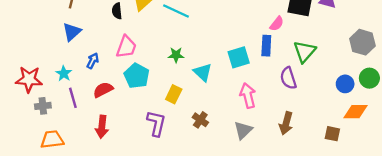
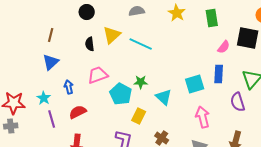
pink semicircle: (277, 24) -> (224, 47), moved
pink trapezoid: (126, 47) -> (98, 75), turned -130
blue arrow: (93, 61) -> (69, 87), turned -40
cyan pentagon: (137, 76) -> (121, 94), moved
gray cross: (43, 106) -> (11, 126), moved

